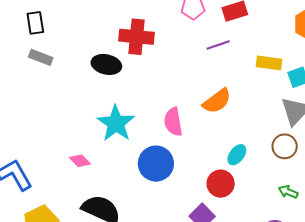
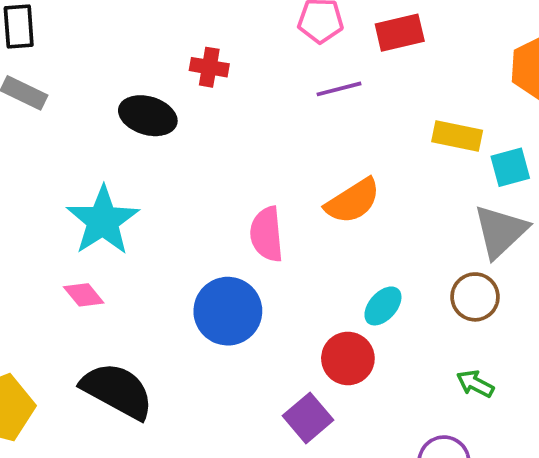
red cross: (137, 37) -> (209, 67), size x0.6
purple line: (218, 45) -> (339, 89), moved
cyan star: (116, 123) -> (103, 221), moved

